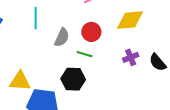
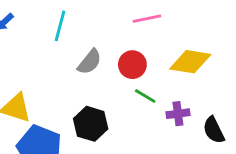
green line: (85, 54) -> (145, 96), moved

